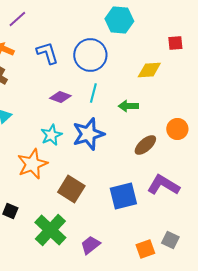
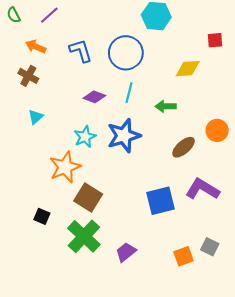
brown square: (71, 189) -> (88, 198), moved

